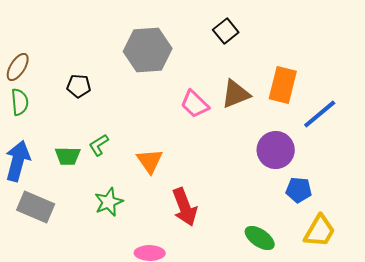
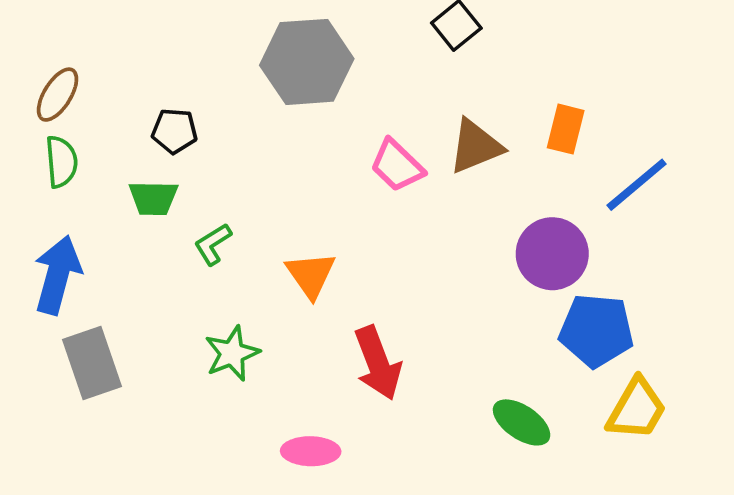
orange rectangle: (283, 85) -> (566, 129), size x0.7
green trapezoid: (68, 156) -> (153, 198), moved
blue pentagon: (299, 190) -> (596, 330), size x1.5
gray rectangle: (36, 207) -> (92, 363), turned 48

